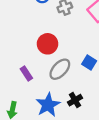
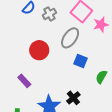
gray ellipse: (60, 69) -> (70, 38), moved

